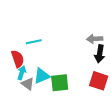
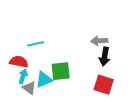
red semicircle: (18, 59) -> (19, 62), turned -60
green square: (60, 83) -> (61, 71), moved

